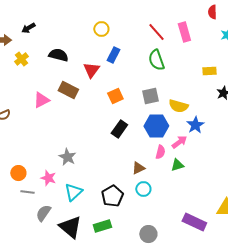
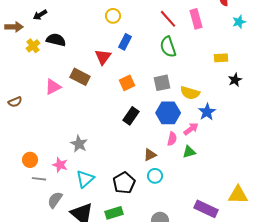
black semicircle: (58, 55) -> (56, 40), moved

